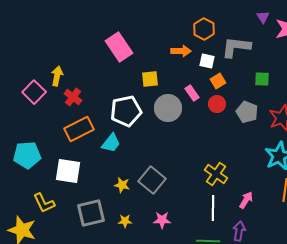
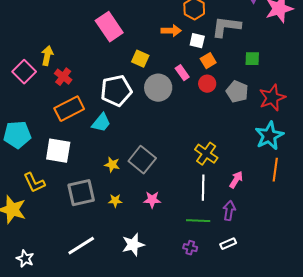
yellow square: (150, 79) -> (140, 59), turned 30

